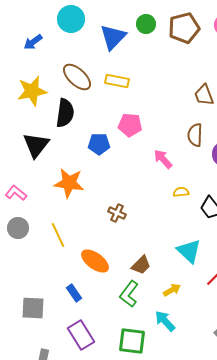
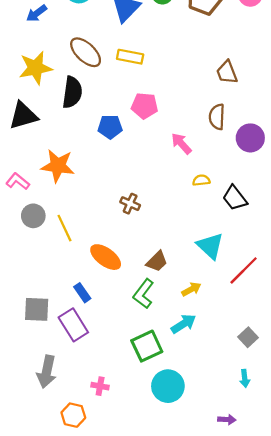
black triangle: (36, 145) -> (23, 116), moved, turned 36
orange star: (69, 183) -> (58, 166), moved
gray circle: (18, 228) -> (33, 216), moved
cyan arrow: (165, 321) -> (184, 324), turned 100
purple rectangle: (81, 335) -> (73, 325), moved
green square: (132, 341) -> (147, 346), turned -32

